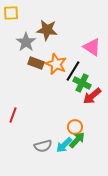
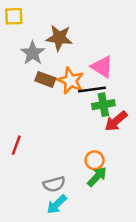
pink triangle: (92, 47) -> (102, 67), moved
black line: (73, 71) -> (92, 90), turned 50
green cross: (82, 83) -> (103, 105), turned -36
cyan arrow: (64, 145) -> (57, 204), moved

